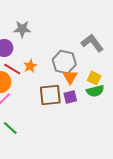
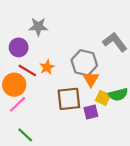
yellow square: (94, 78) -> (103, 98), moved
purple square: (70, 97) -> (91, 112), moved

